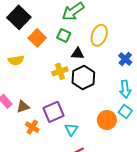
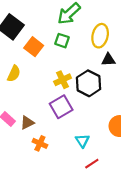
black triangle: (78, 54) -> (108, 60), moved
yellow semicircle: (16, 60) -> (14, 74), turned -49
purple square: (53, 112) -> (61, 107), moved

